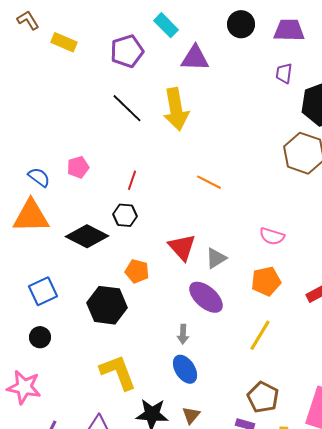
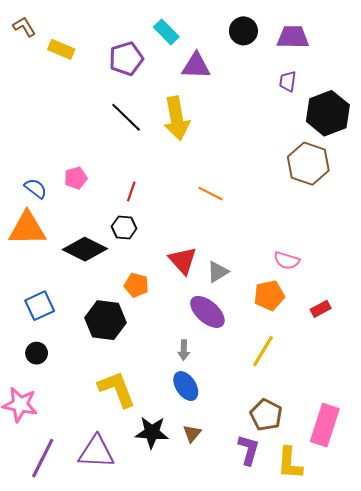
pink semicircle: (272, 236) -> (287, 260), moved

